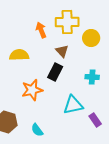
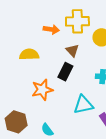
orange arrow: (41, 30) -> (51, 29), turned 119

